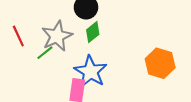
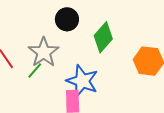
green diamond: (93, 32) -> (103, 37), moved, size x1.4

